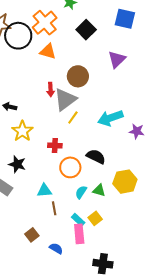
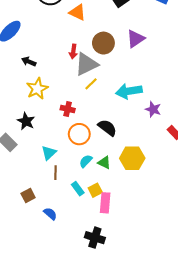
purple triangle: (117, 59) -> (136, 39), moved
cyan triangle: (44, 191) -> (49, 153), turned -49
pink rectangle: (79, 234) -> (105, 203), moved

